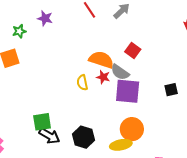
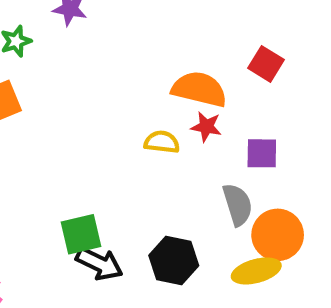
gray semicircle: (120, 72) -> (238, 205), moved, turned -138
yellow semicircle: (82, 83) -> (162, 142), turned 112
purple square: (128, 91) -> (262, 153), size x0.6

